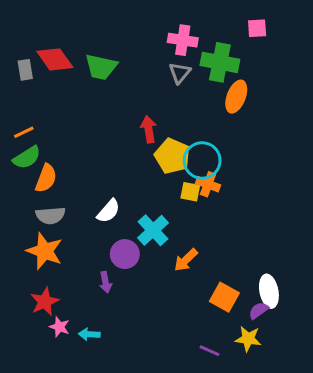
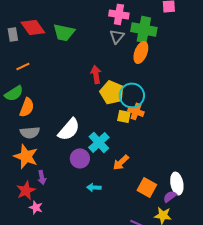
orange ellipse: (236, 97) -> (141, 52), moved
orange line: (24, 132) -> (23, 66), moved
white semicircle: (108, 211) -> (69, 129), size x1.4
purple arrow: (105, 282) -> (42, 177), moved
cyan arrow: (89, 334) -> (94, 187), moved

